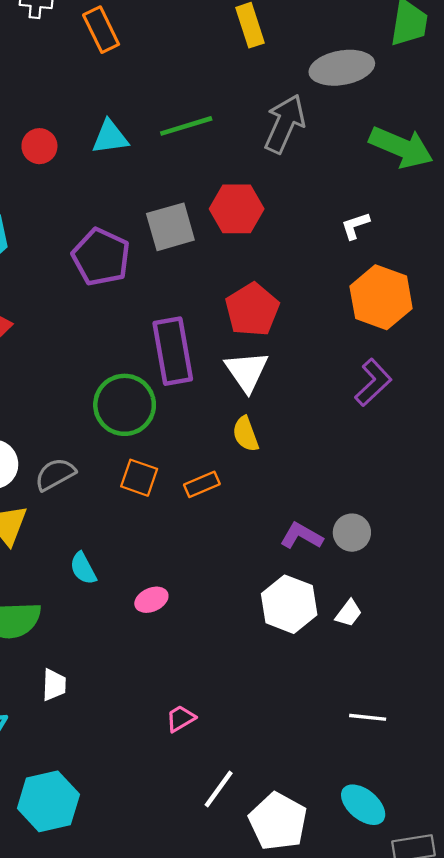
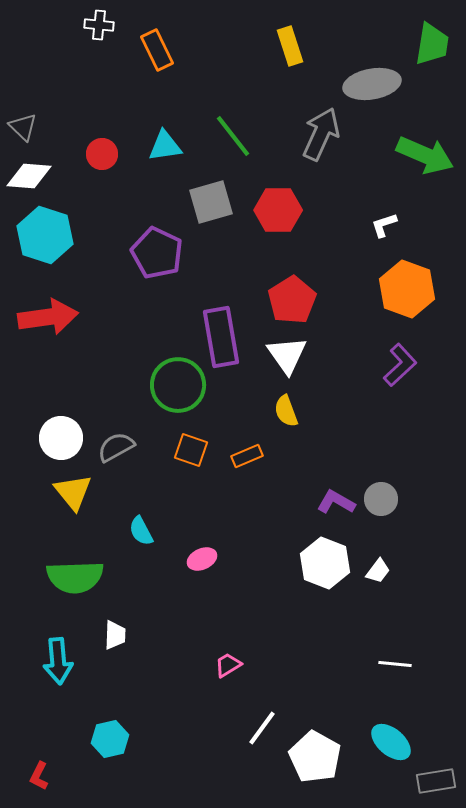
green line: (186, 126) -> (233, 136), turned 69
gray square: (170, 227) -> (211, 202), moved
cyan hexagon: (48, 801) -> (110, 739), size x0.7

